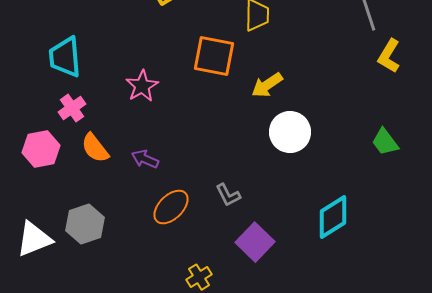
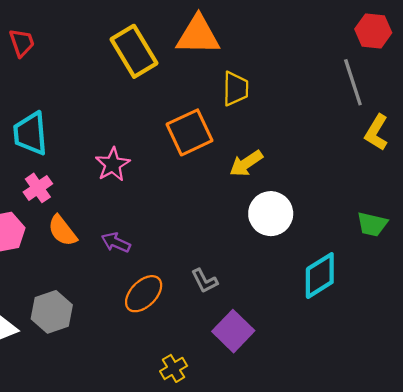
orange square: (214, 56) -> (190, 132), turned -36
green trapezoid: (385, 142) -> (372, 224), turned -40
cyan diamond: (333, 217) -> (320, 276), moved

